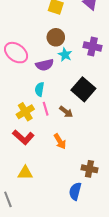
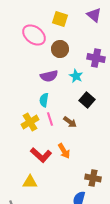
pink ellipse: (16, 53) -> (34, 35), moved
cyan star: (65, 55) -> (76, 76), moved
black square: (83, 89) -> (87, 100), size x0.7
red L-shape: (23, 137) -> (41, 155), moved

